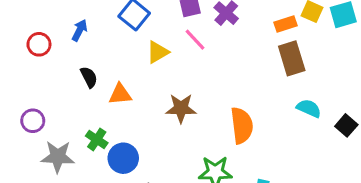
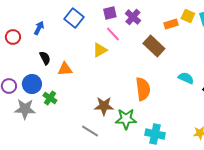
yellow triangle: (158, 52) -> (100, 50), moved
brown rectangle: (292, 58) -> (154, 46), moved, turned -30
brown star: (181, 108) -> (104, 106), moved
blue circle: (123, 158) -> (32, 84), moved

